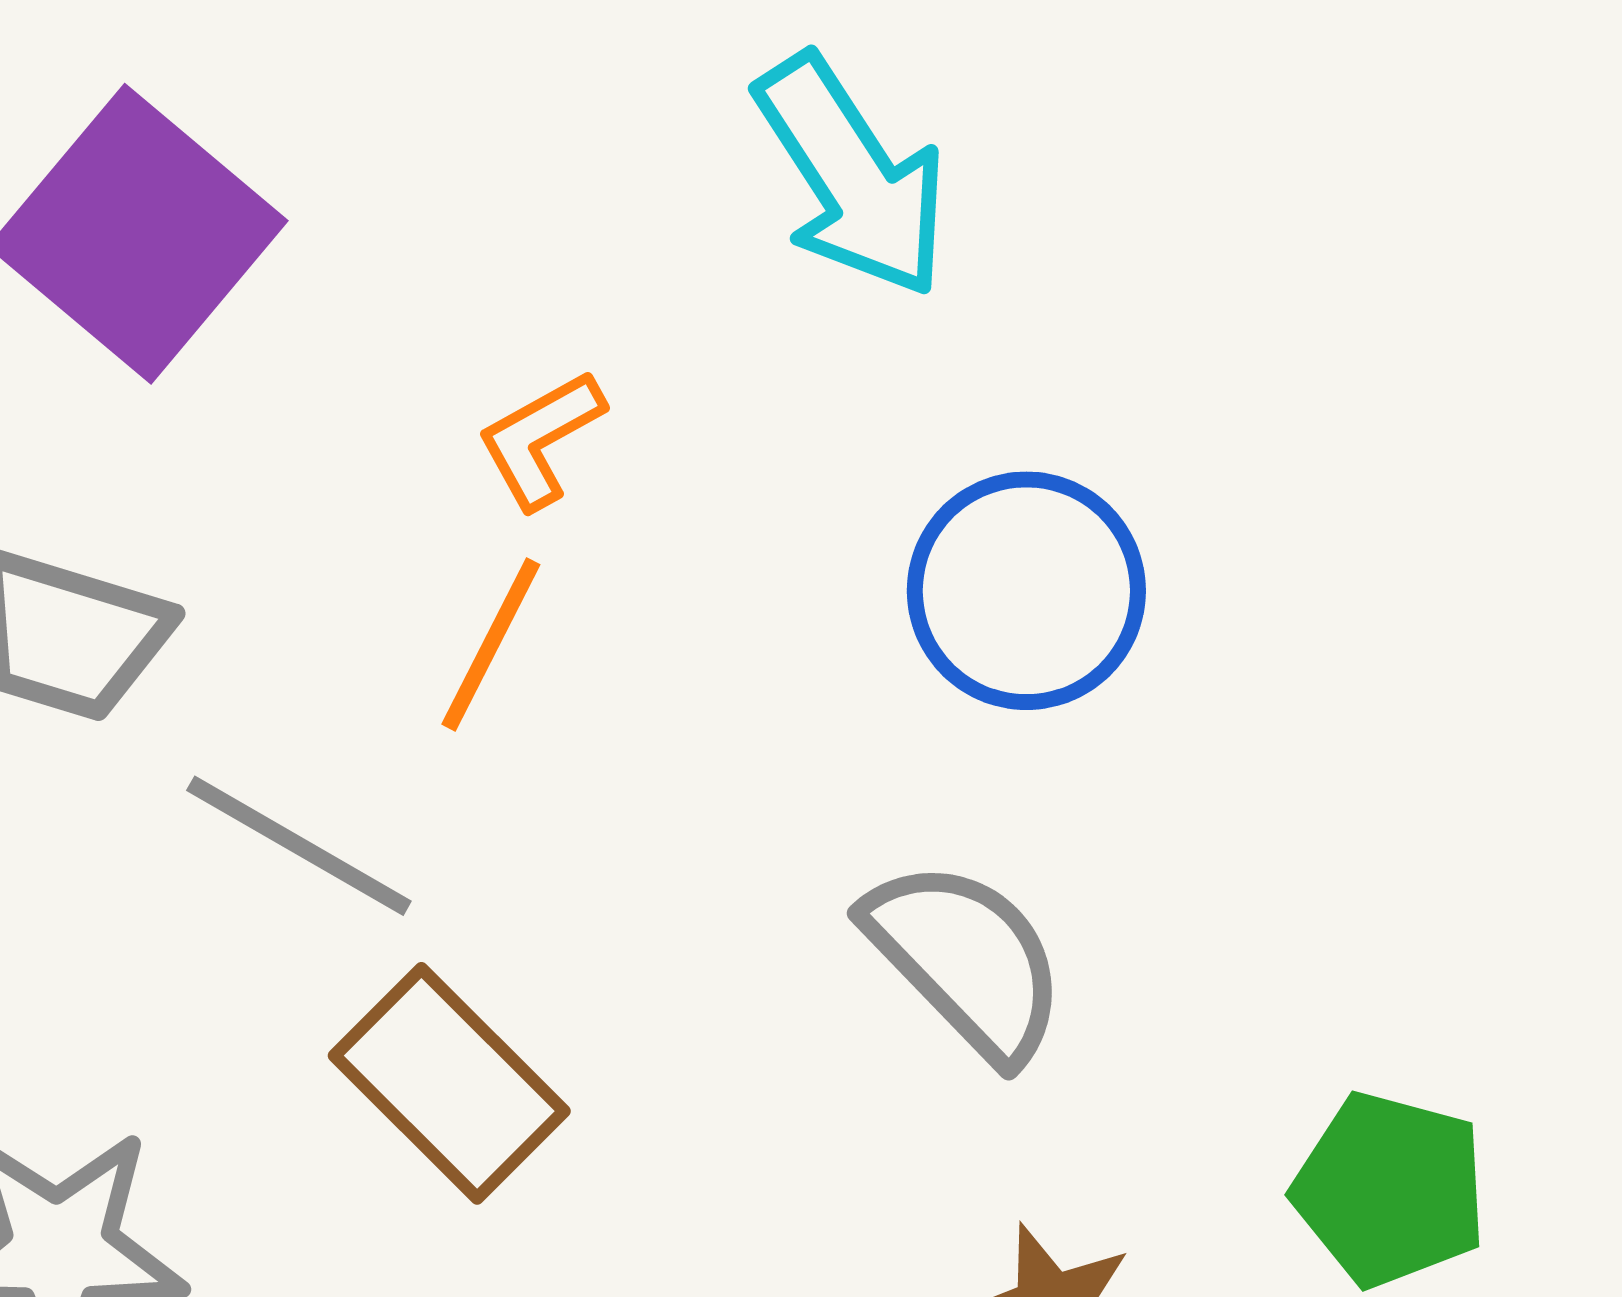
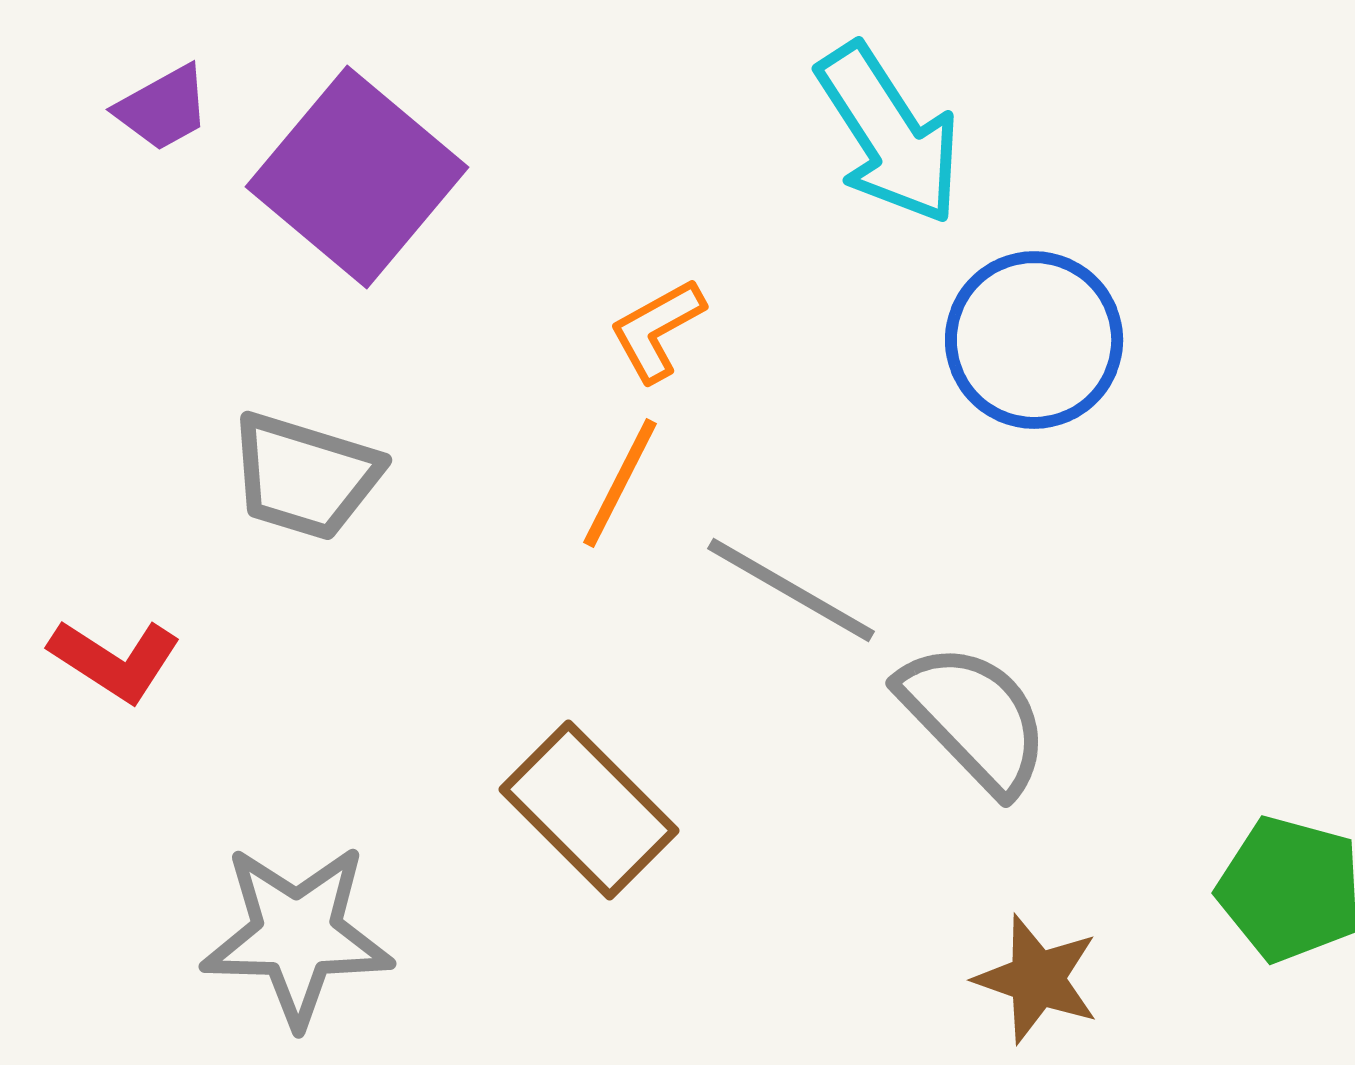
blue circle: (1026, 591) -> (1034, 340), moved
gray line: (299, 846) -> (791, 590), moved

